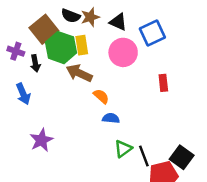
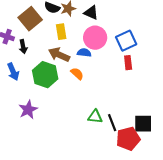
blue square: (152, 33) -> (126, 41), moved
green hexagon: (61, 48) -> (45, 75), moved
blue semicircle: (111, 118) -> (84, 53), moved
green triangle: (123, 149) -> (95, 117), turned 42
black square: (182, 157) -> (143, 124), turned -36

